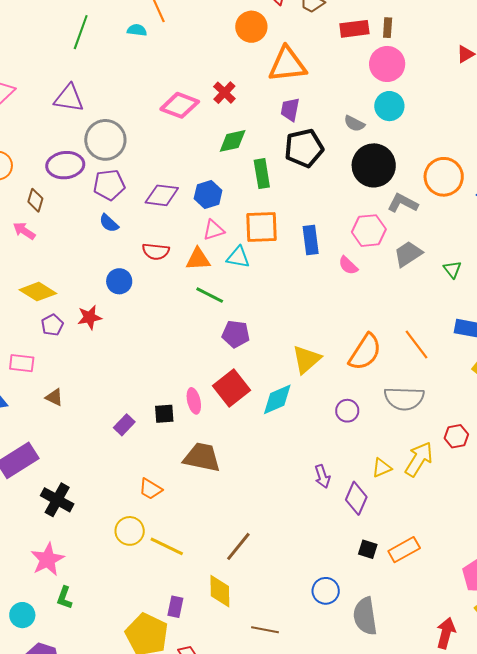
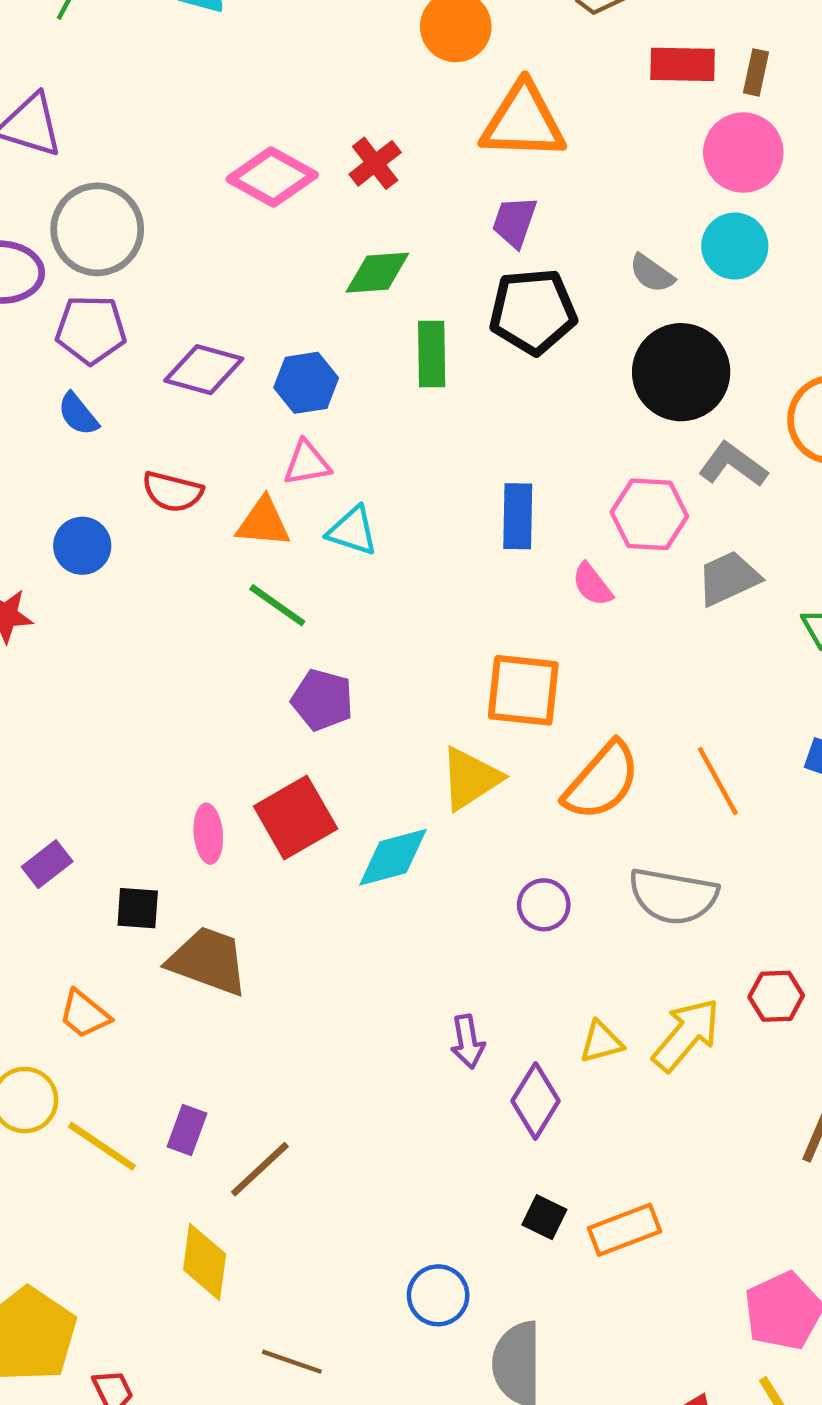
orange square: (262, 227) -> (523, 690), moved
black square: (164, 414) -> (138, 908), moved
purple rectangle: (175, 607) -> (187, 1130), moved

